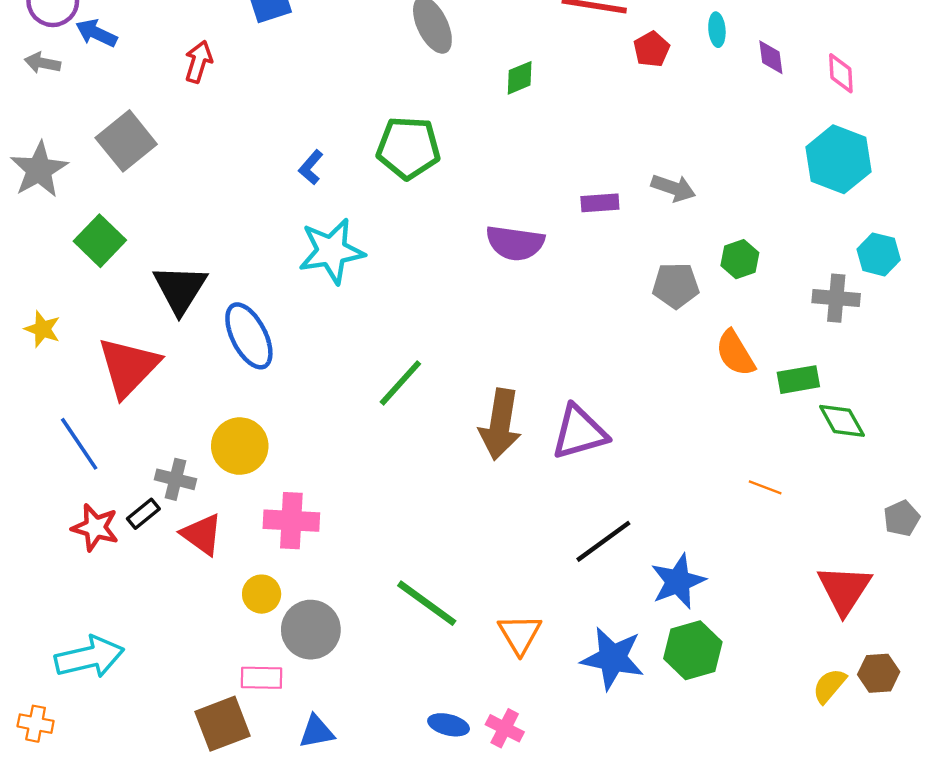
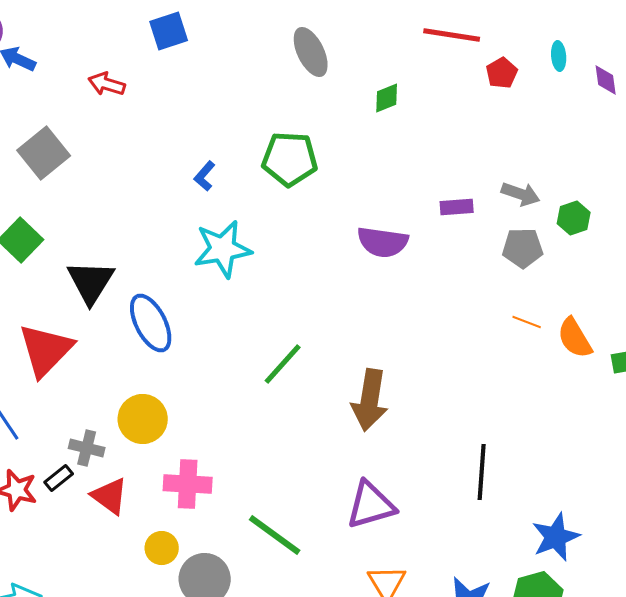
red arrow: (198, 62) -> (107, 84), turned -90
green hexagon: (740, 259) -> (574, 218), moved
gray pentagon: (676, 285) -> (523, 248), moved
purple triangle: (579, 432) -> (371, 505), moved
orange line: (765, 487) -> (527, 322), moved
black line: (603, 541) -> (482, 472), moved, turned -50
blue star: (678, 581) -> (556, 537), moved
green line: (427, 603) -> (275, 535), moved

